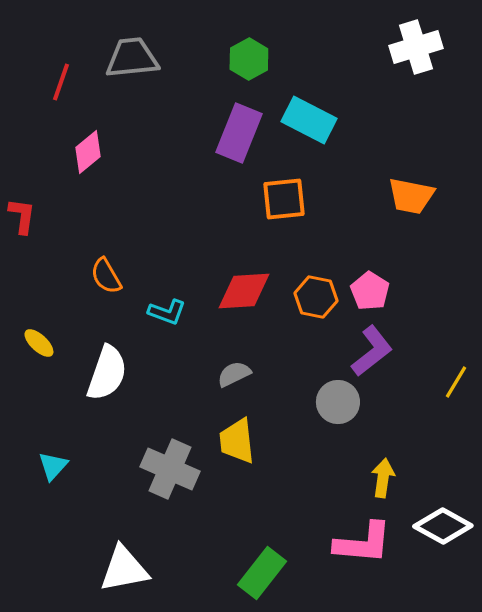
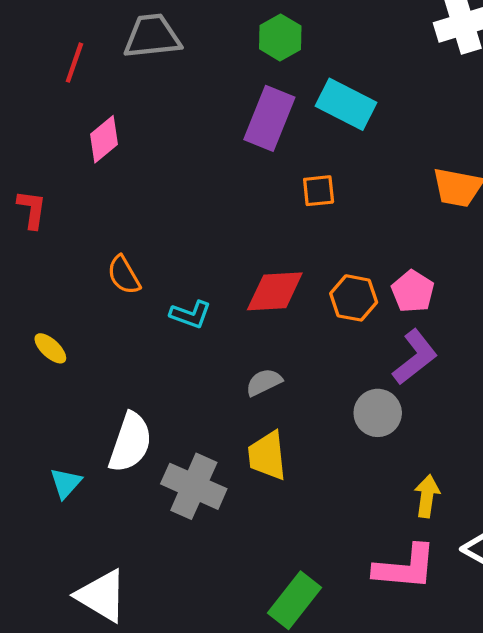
orange square: (284, 199) -> (319, 191), size x0.7
white semicircle: (107, 373) -> (130, 443), moved
white triangle: (124, 569) -> (102, 596), moved, turned 42

